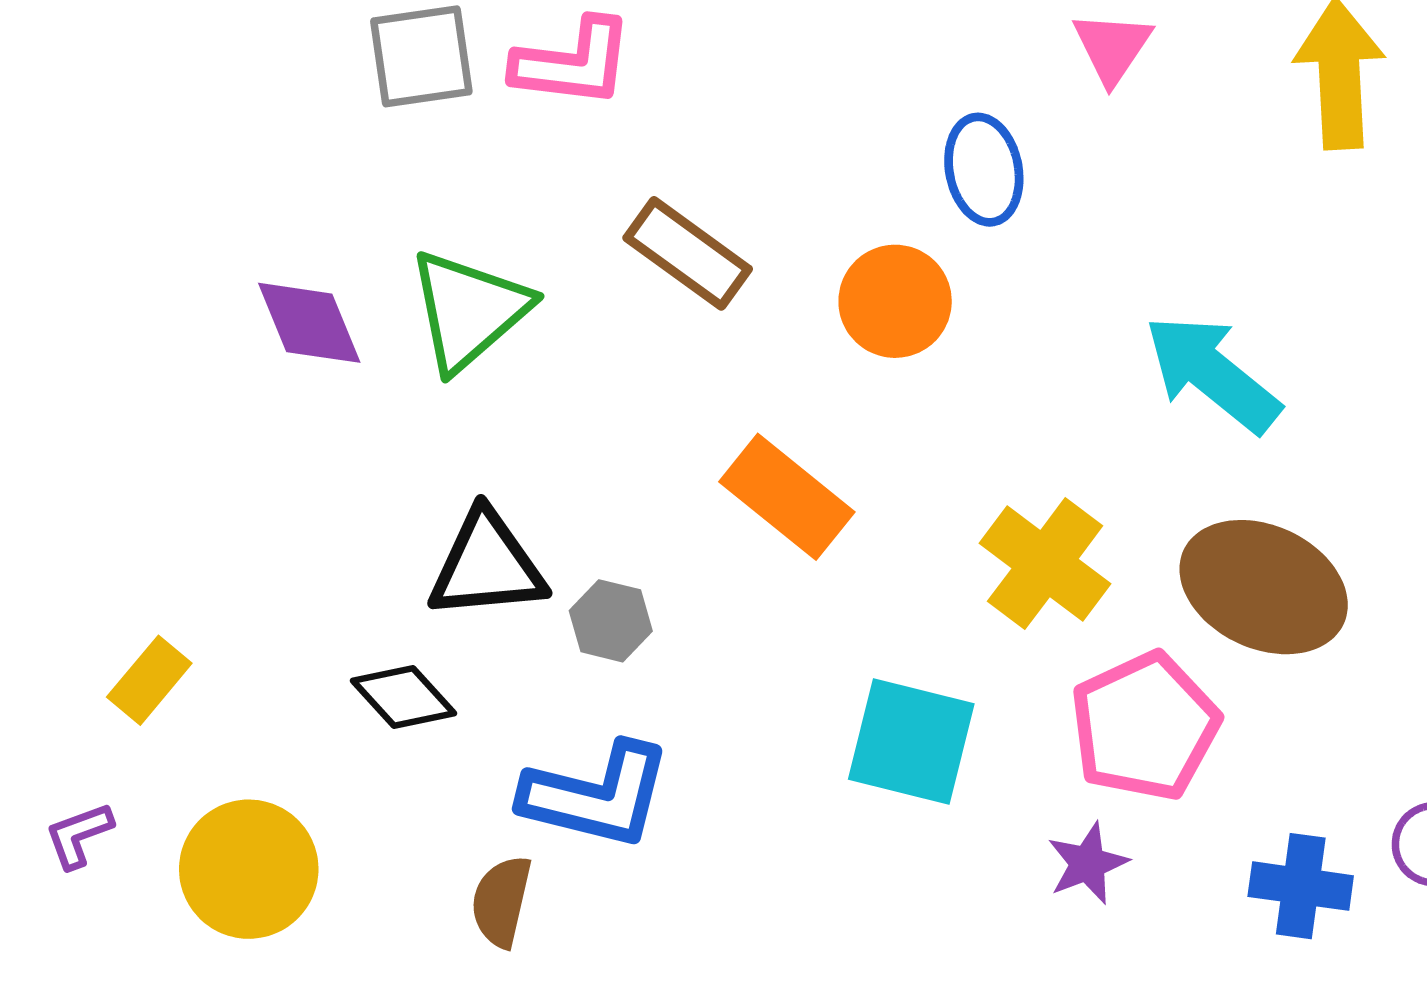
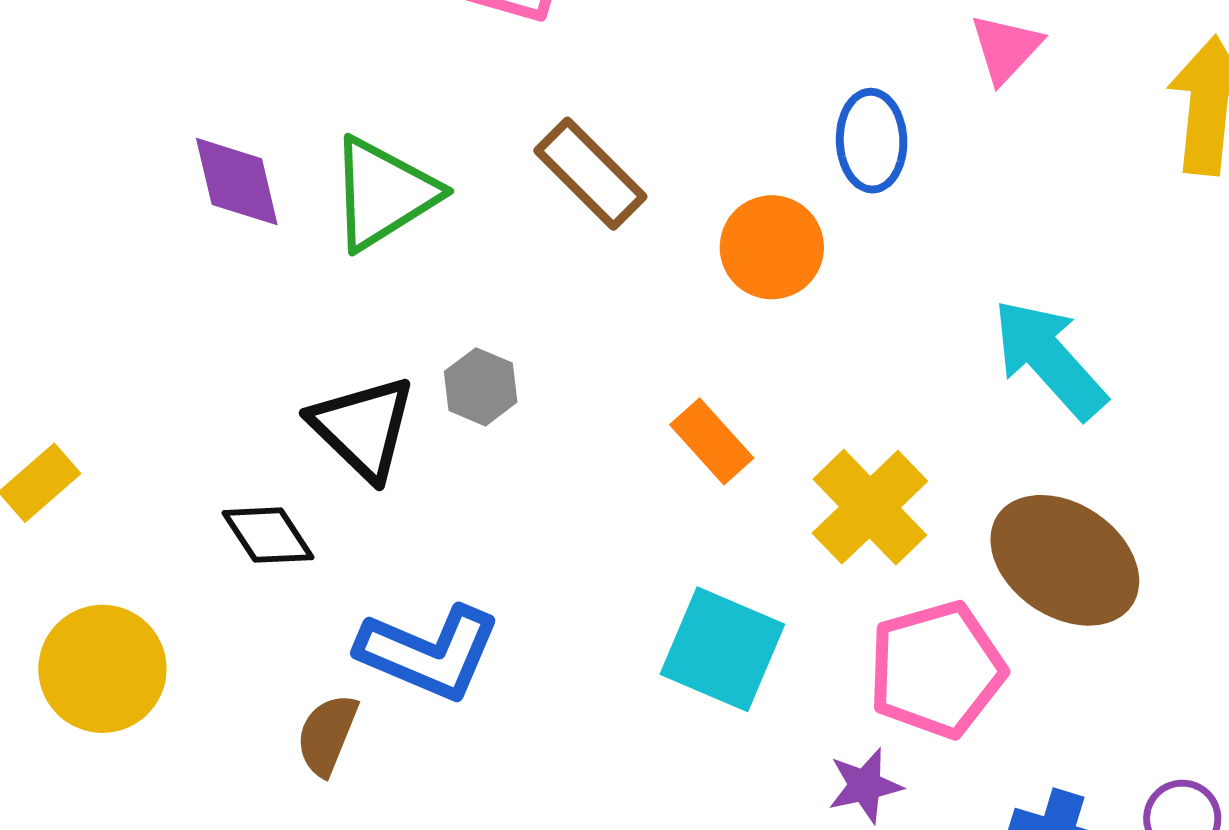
orange rectangle: (787, 497) -> (712, 441), moved, size x0.7
black triangle: (487, 565) -> (363, 428), turned 40
gray hexagon: (611, 621) -> (481, 387), moved

